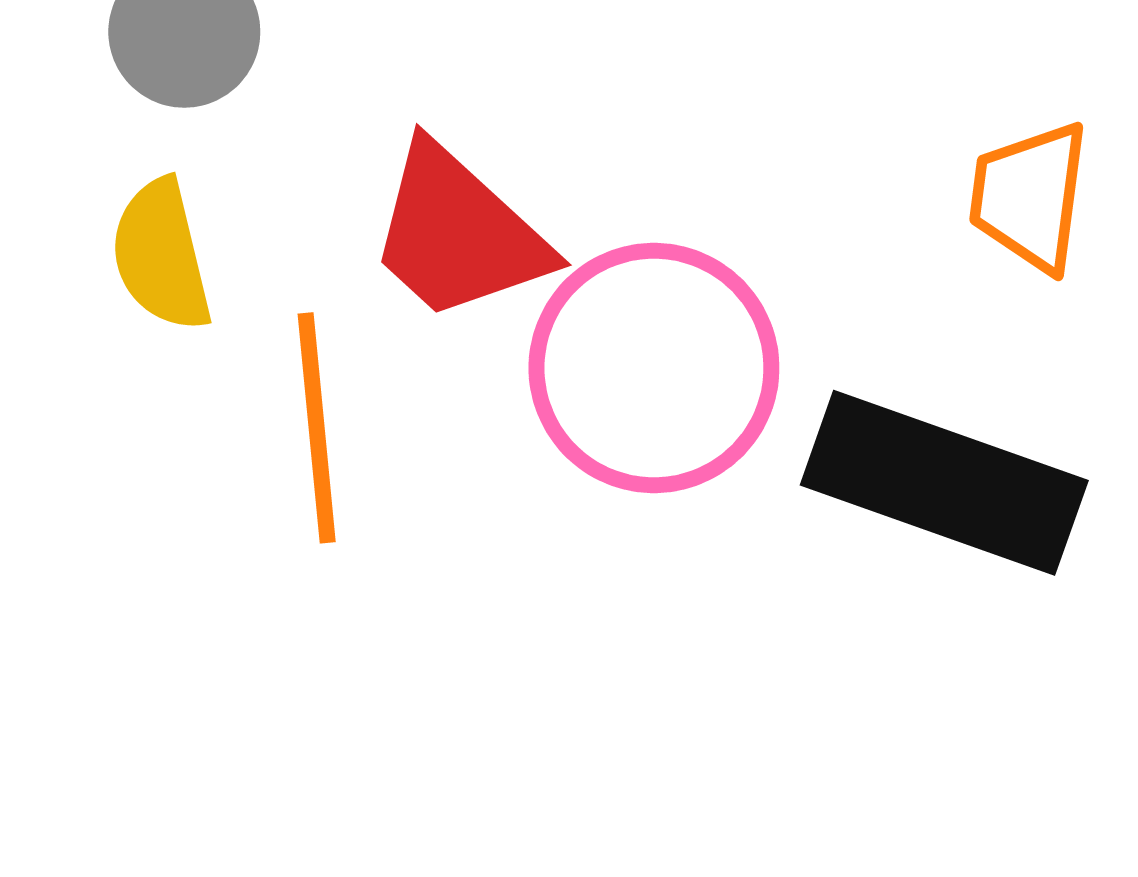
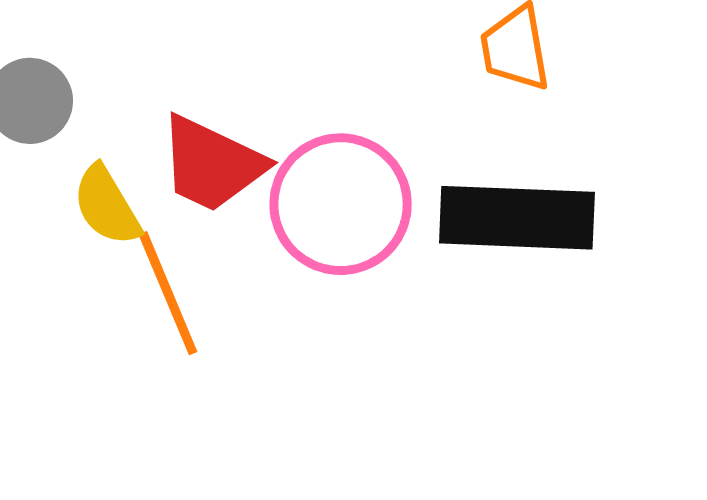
yellow semicircle: (161, 255) -> (107, 206), moved

